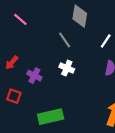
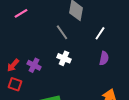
pink line: (20, 19) -> (21, 13), turned -72
red arrow: (12, 63) -> (13, 65), moved

